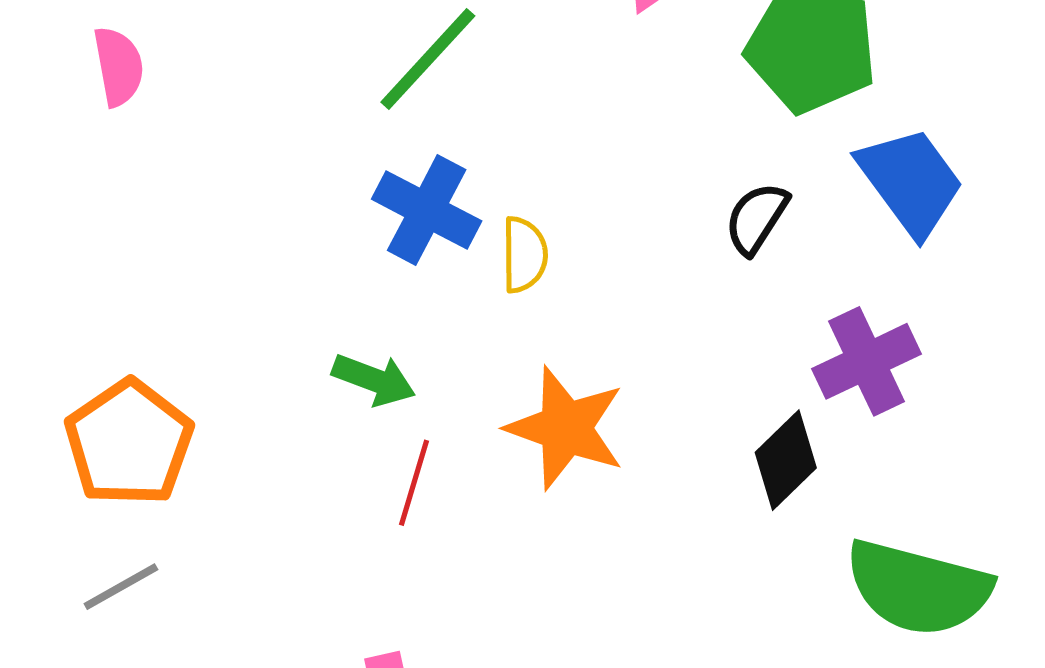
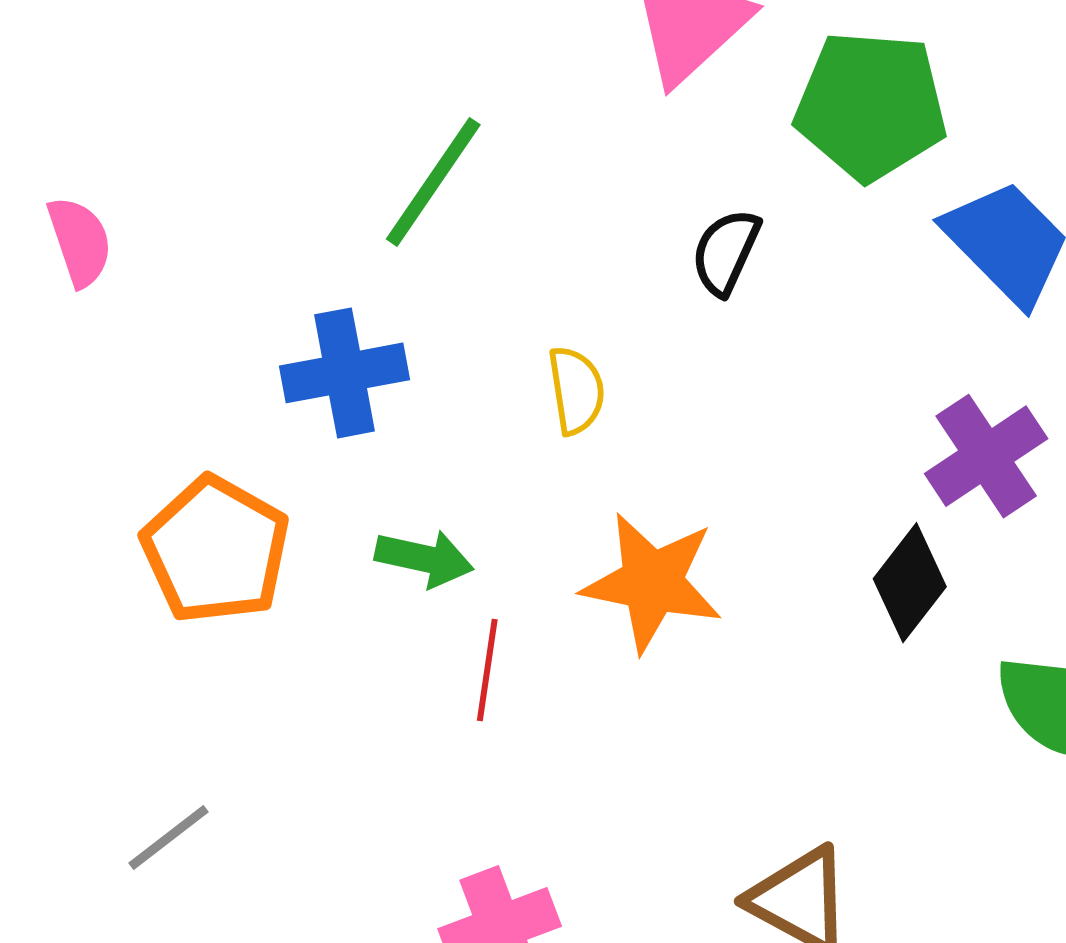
blue cross: (427, 210) -> (344, 373), moved, turned -30
black semicircle: (756, 218) -> (726, 252), moved
orange pentagon: (129, 443) -> (216, 550), moved

